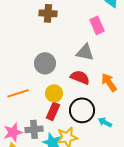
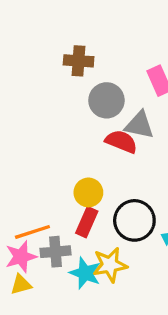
gray circle: (45, 63) -> (106, 100), moved
red semicircle: (80, 77) -> (121, 141), moved
orange line: (18, 93) -> (32, 232), moved

